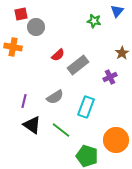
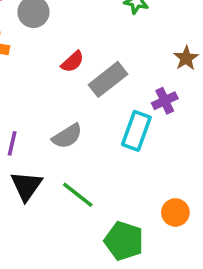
cyan rectangle: (86, 107) -> (136, 131), moved
black triangle: (32, 125) -> (26, 186), turned 30
orange circle: (116, 140) -> (175, 212), size x0.6

